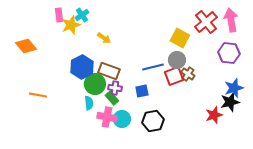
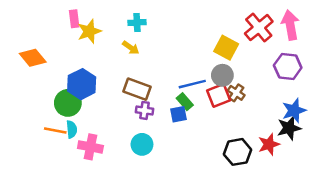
cyan cross: (82, 15) -> (137, 23), moved, turned 32
blue hexagon: (82, 67) -> (82, 84), moved
green circle: (95, 84) -> (68, 103), moved
orange line: (38, 95) -> (55, 131), moved
green rectangle: (112, 98) -> (185, 102), moved
cyan semicircle: (89, 103) -> (72, 129), moved
pink cross: (107, 117) -> (90, 147), moved
cyan circle: (122, 119) -> (142, 144), moved
black hexagon: (153, 121) -> (237, 152), moved

